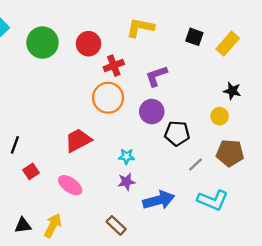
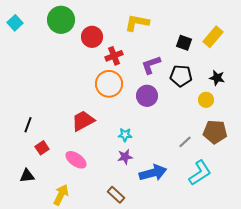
black square: (194, 37) -> (184, 43), moved
green circle: (42, 43) -> (61, 20), moved
black pentagon: (177, 133) -> (181, 76), moved
cyan L-shape: (213, 200) -> (200, 173), turned -56
black triangle: (23, 225) -> (27, 176), moved

